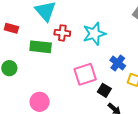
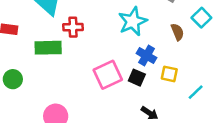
cyan star: (94, 34) -> (133, 21), moved
black square: (104, 90) -> (137, 78), moved

